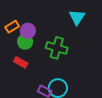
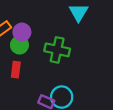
red rectangle: (21, 62) -> (16, 70), turned 72

